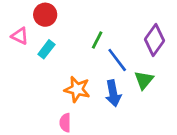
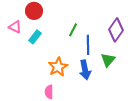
blue line: (117, 60) -> (88, 45), turned 36
orange star: (77, 89) -> (58, 67), turned 30

